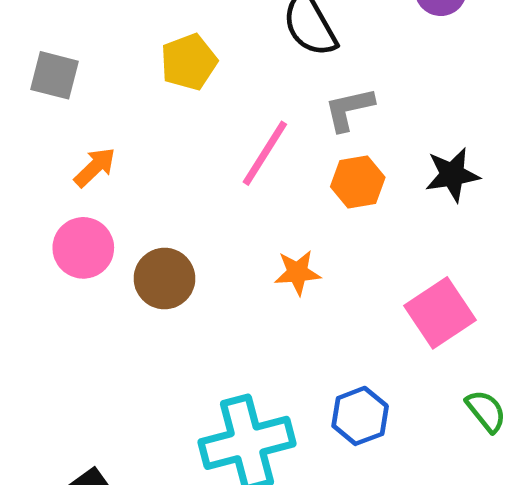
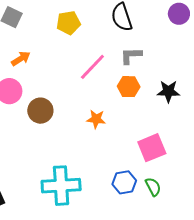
green semicircle: (486, 411) -> (153, 187), moved
blue hexagon: (360, 416) -> (124, 182), moved

